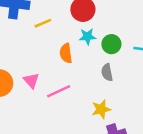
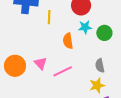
yellow line: (43, 23) -> (49, 17), turned -64
gray semicircle: (107, 72) -> (100, 66), moved

